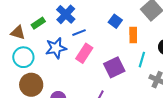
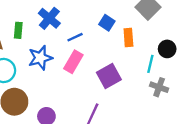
green rectangle: (38, 23) -> (18, 30), turned -48
blue line: (79, 33) -> (75, 37), moved
cyan line: (142, 60) -> (150, 64), moved

